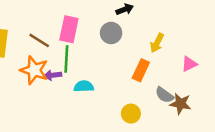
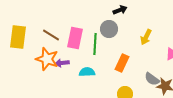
pink rectangle: (69, 29) -> (75, 38), moved
green line: (66, 59) -> (95, 44), moved
orange rectangle: (141, 70) -> (122, 63), moved

